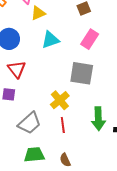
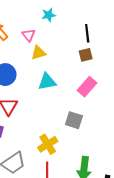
gray square: (82, 73) -> (74, 120), size x0.7

